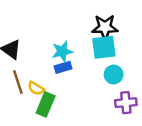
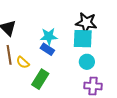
blue rectangle: (63, 67) -> (47, 49), turned 40
green rectangle: (46, 104) -> (40, 79), moved

